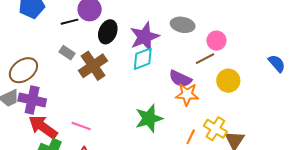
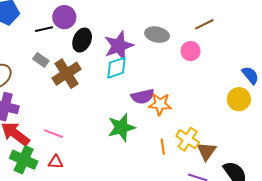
brown line: (205, 59) -> (204, 24), moved
purple semicircle: (180, 79) -> (143, 96), moved, turned -40
yellow circle: (228, 81) -> (239, 99), moved
orange line: (191, 137) -> (163, 147), turned -35

